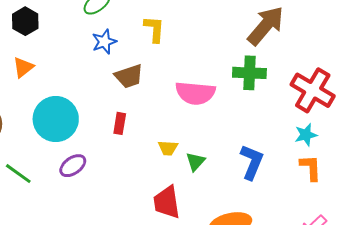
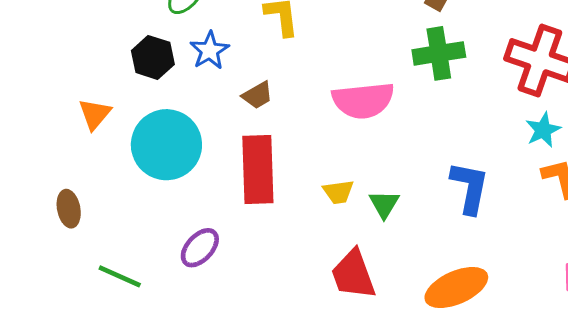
black hexagon: (25, 21) -> (153, 57), moved
brown trapezoid: (129, 76) -> (257, 95), size x0.7
cyan circle: (56, 119) -> (166, 145), moved
red rectangle: (120, 123) -> (258, 169), size x2.0

